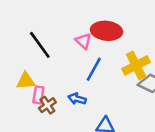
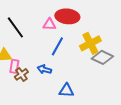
pink triangle: (83, 41) -> (49, 24), turned -40

